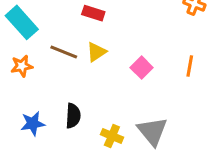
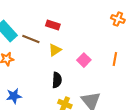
brown line: (64, 52) -> (31, 39), moved
black semicircle: (73, 116) -> (57, 80), moved

